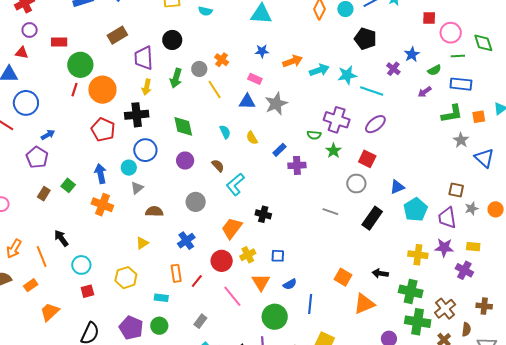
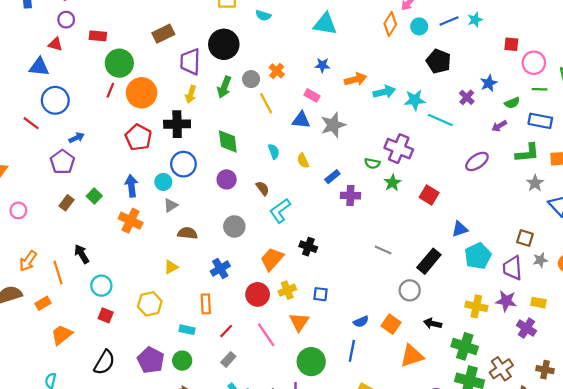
black circle: (172, 40) -> (224, 44), size x1.4
purple ellipse: (375, 124) -> (477, 161), moved
gray circle: (356, 184) -> (410, 290), moved
red line: (197, 281) -> (226, 331), moved
blue semicircle: (290, 284) -> (361, 322), moved
red square: (87, 291) -> (106, 315), turned 32

